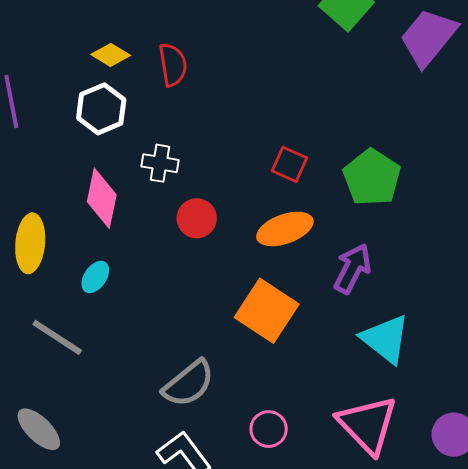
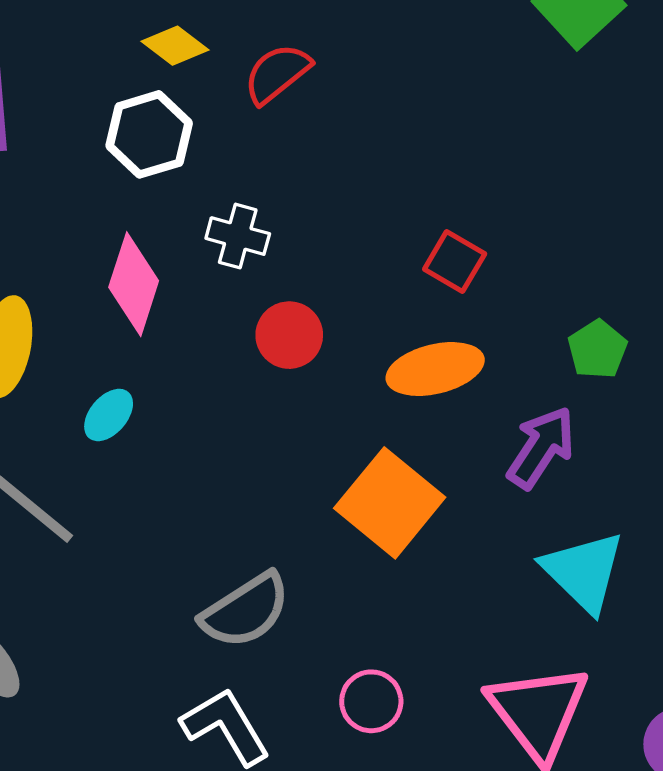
red semicircle: (173, 65) -> (277, 73), turned -126
green pentagon: (372, 177) -> (597, 349), moved, size x0.6

